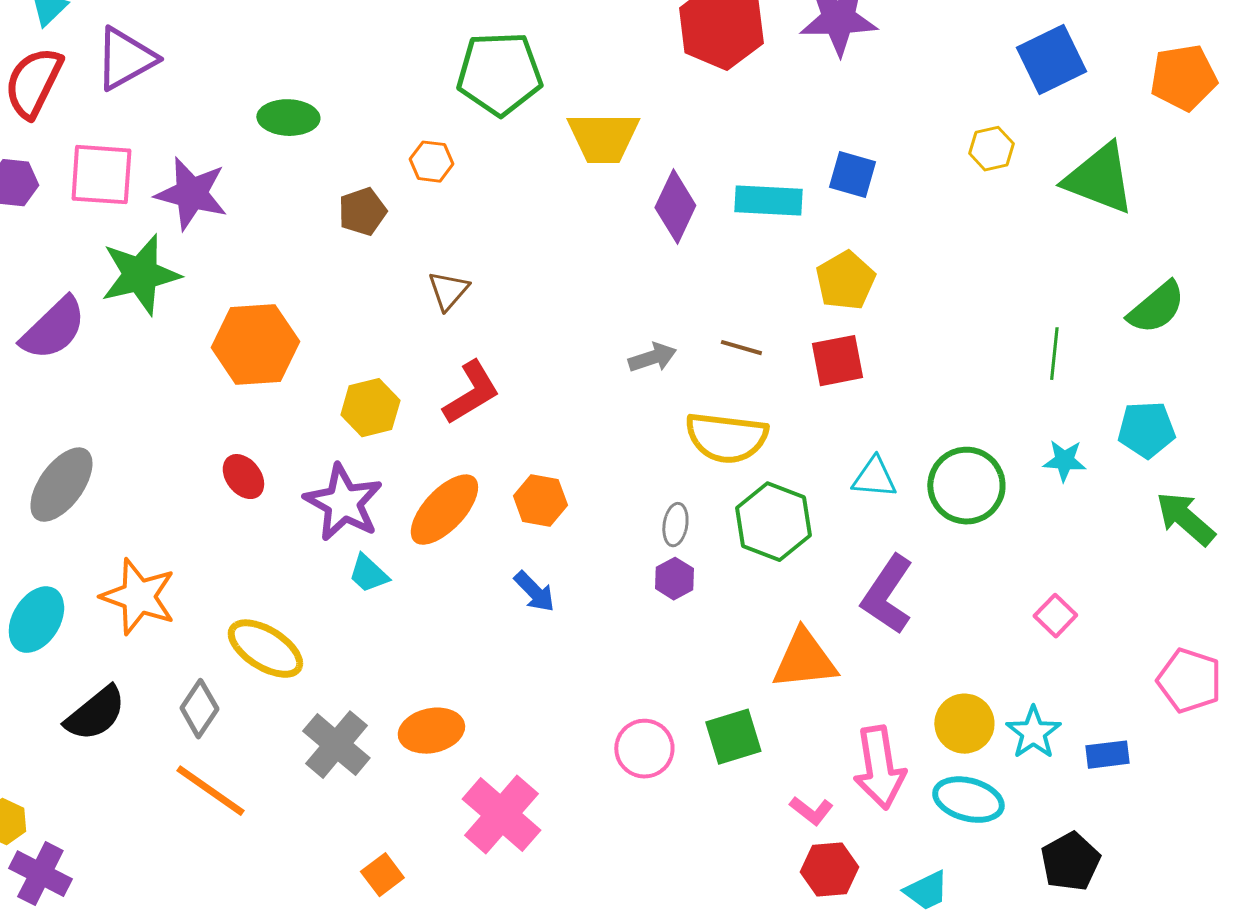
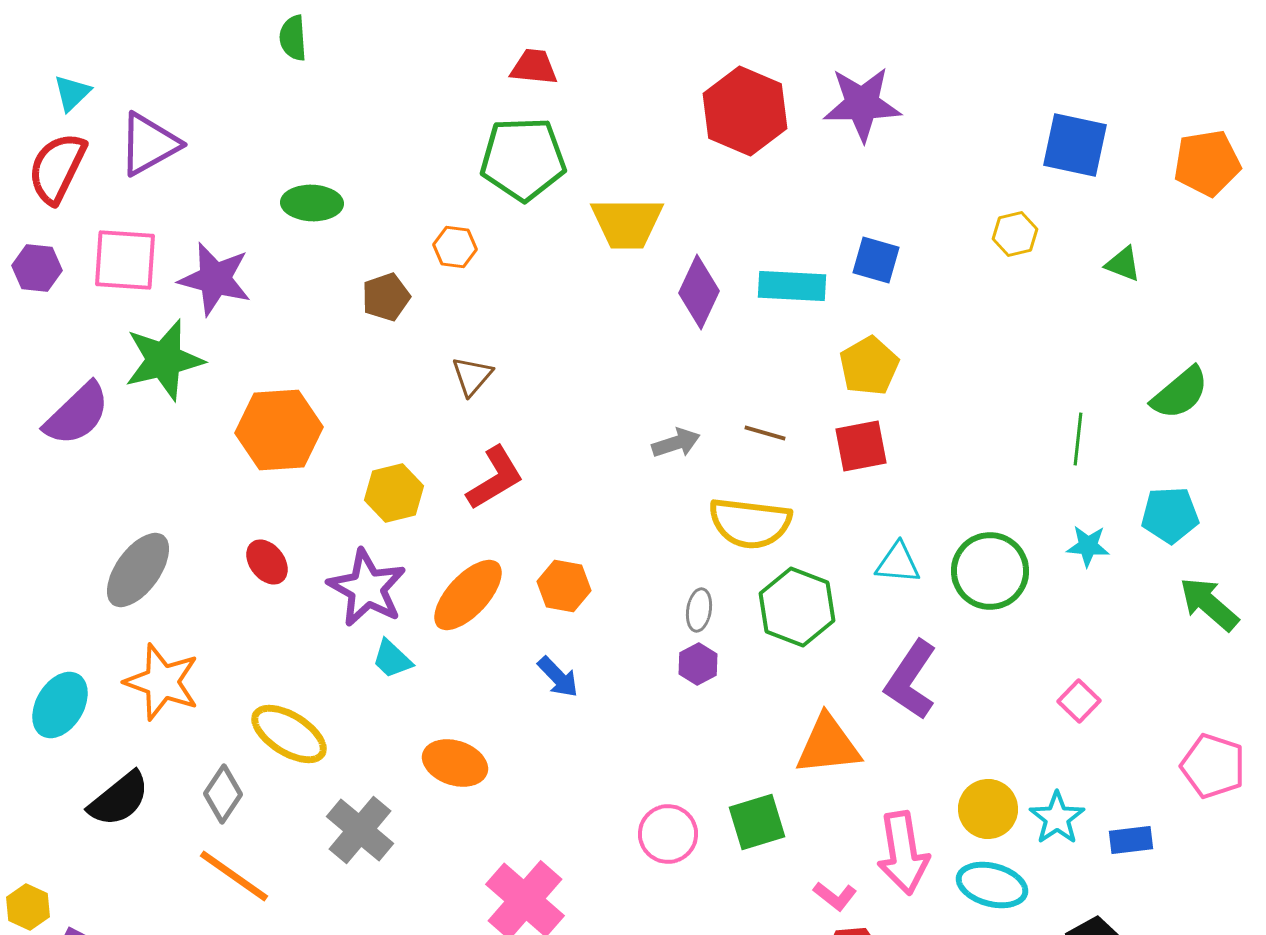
blue square: (1051, 60) -> (1075, 145), turned 38
green triangle: (1099, 179) -> (1123, 264), size x0.5
gray ellipse: (61, 485) -> (138, 570), moved
orange ellipse: (431, 731) -> (455, 763), moved, turned 30

